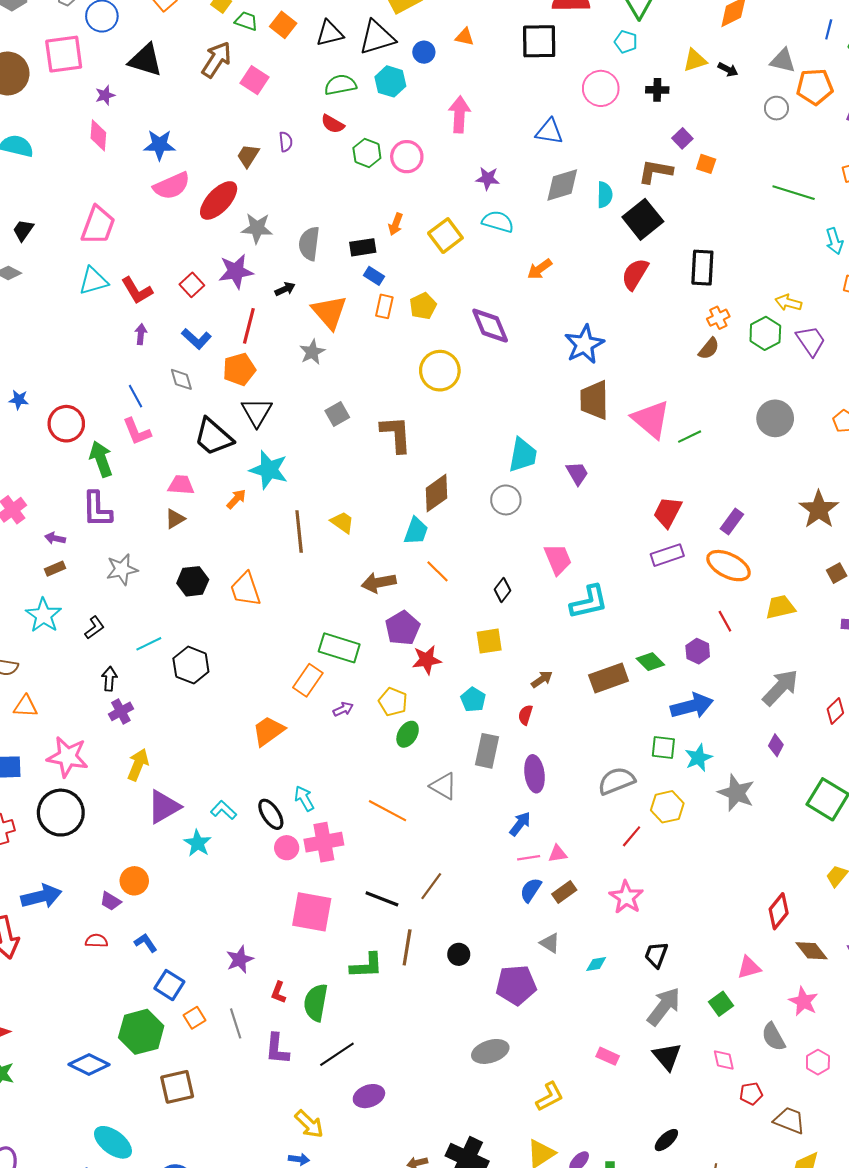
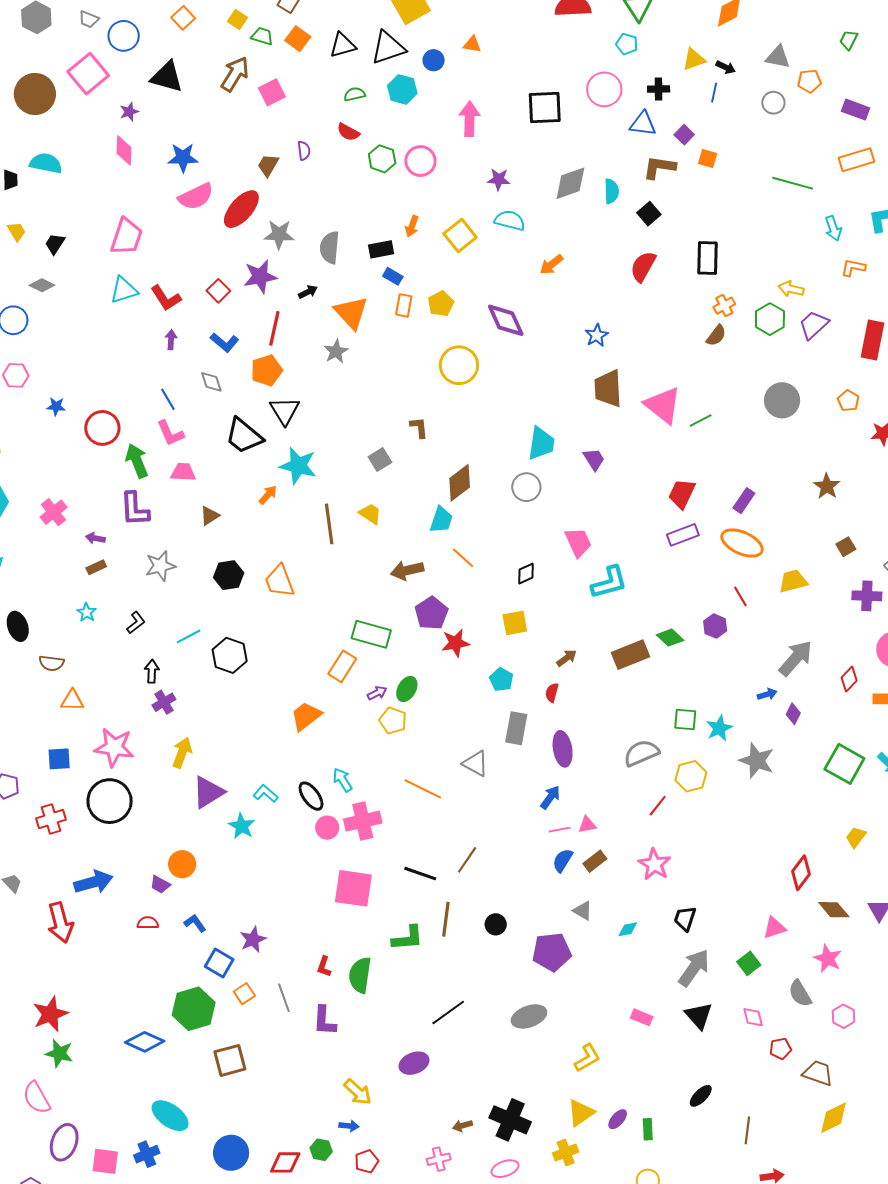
blue line: (829, 29) -> (714, 93), moved
black square: (539, 41) -> (545, 107), moved
pink square: (64, 54) -> (88, 74), turned -30
pink square: (254, 80) -> (272, 92), turned 32
green semicircle: (340, 85) -> (355, 94), size x0.7
orange pentagon: (815, 87) -> (809, 81), size x0.7
blue triangle: (549, 132) -> (643, 124), moved
black square: (643, 219) -> (649, 214), size x0.6
purple trapezoid: (811, 341) -> (814, 325), turned -96
blue star: (584, 344) -> (597, 335), size x0.6
gray square: (337, 414) -> (380, 460), moved
brown L-shape: (396, 434) -> (419, 428), size x0.6
pink trapezoid: (181, 485) -> (183, 472), moved
brown star: (819, 509) -> (827, 486), size x0.7
black diamond: (502, 590) -> (526, 574), turned 30
cyan star: (43, 615) -> (87, 612), size x0.6
yellow pentagon: (393, 702) -> (393, 721), moved
blue arrow: (692, 706) -> (767, 694), moved, size x0.5
green ellipse: (408, 734) -> (407, 689), moved
purple star: (240, 959) -> (253, 940), moved
black line: (337, 1054) -> (448, 1012), moved

